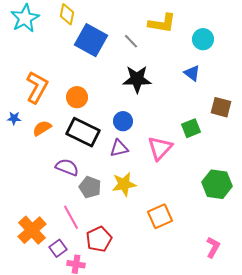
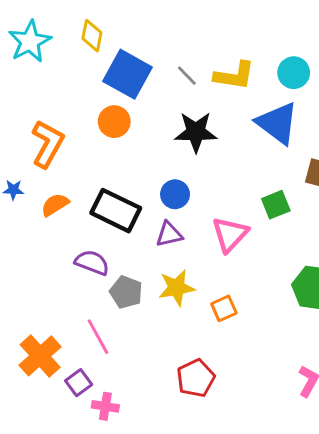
yellow L-shape: (162, 23) -> (234, 76), moved
blue triangle: (192, 73) -> (277, 123), size x1.8
orange circle: (77, 97) -> (114, 122), moved
orange square: (160, 216) -> (224, 308), moved, size x0.7
red pentagon: (99, 239) -> (196, 378), moved

